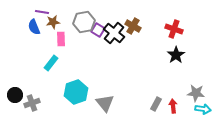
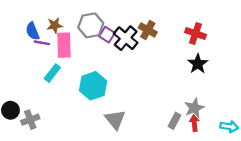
purple line: (42, 12) -> (42, 43), moved
pink rectangle: (61, 39) -> (64, 45), size x1.5
cyan hexagon: (76, 92) -> (93, 86), moved
gray star: (196, 93) -> (194, 108), moved, turned -30

